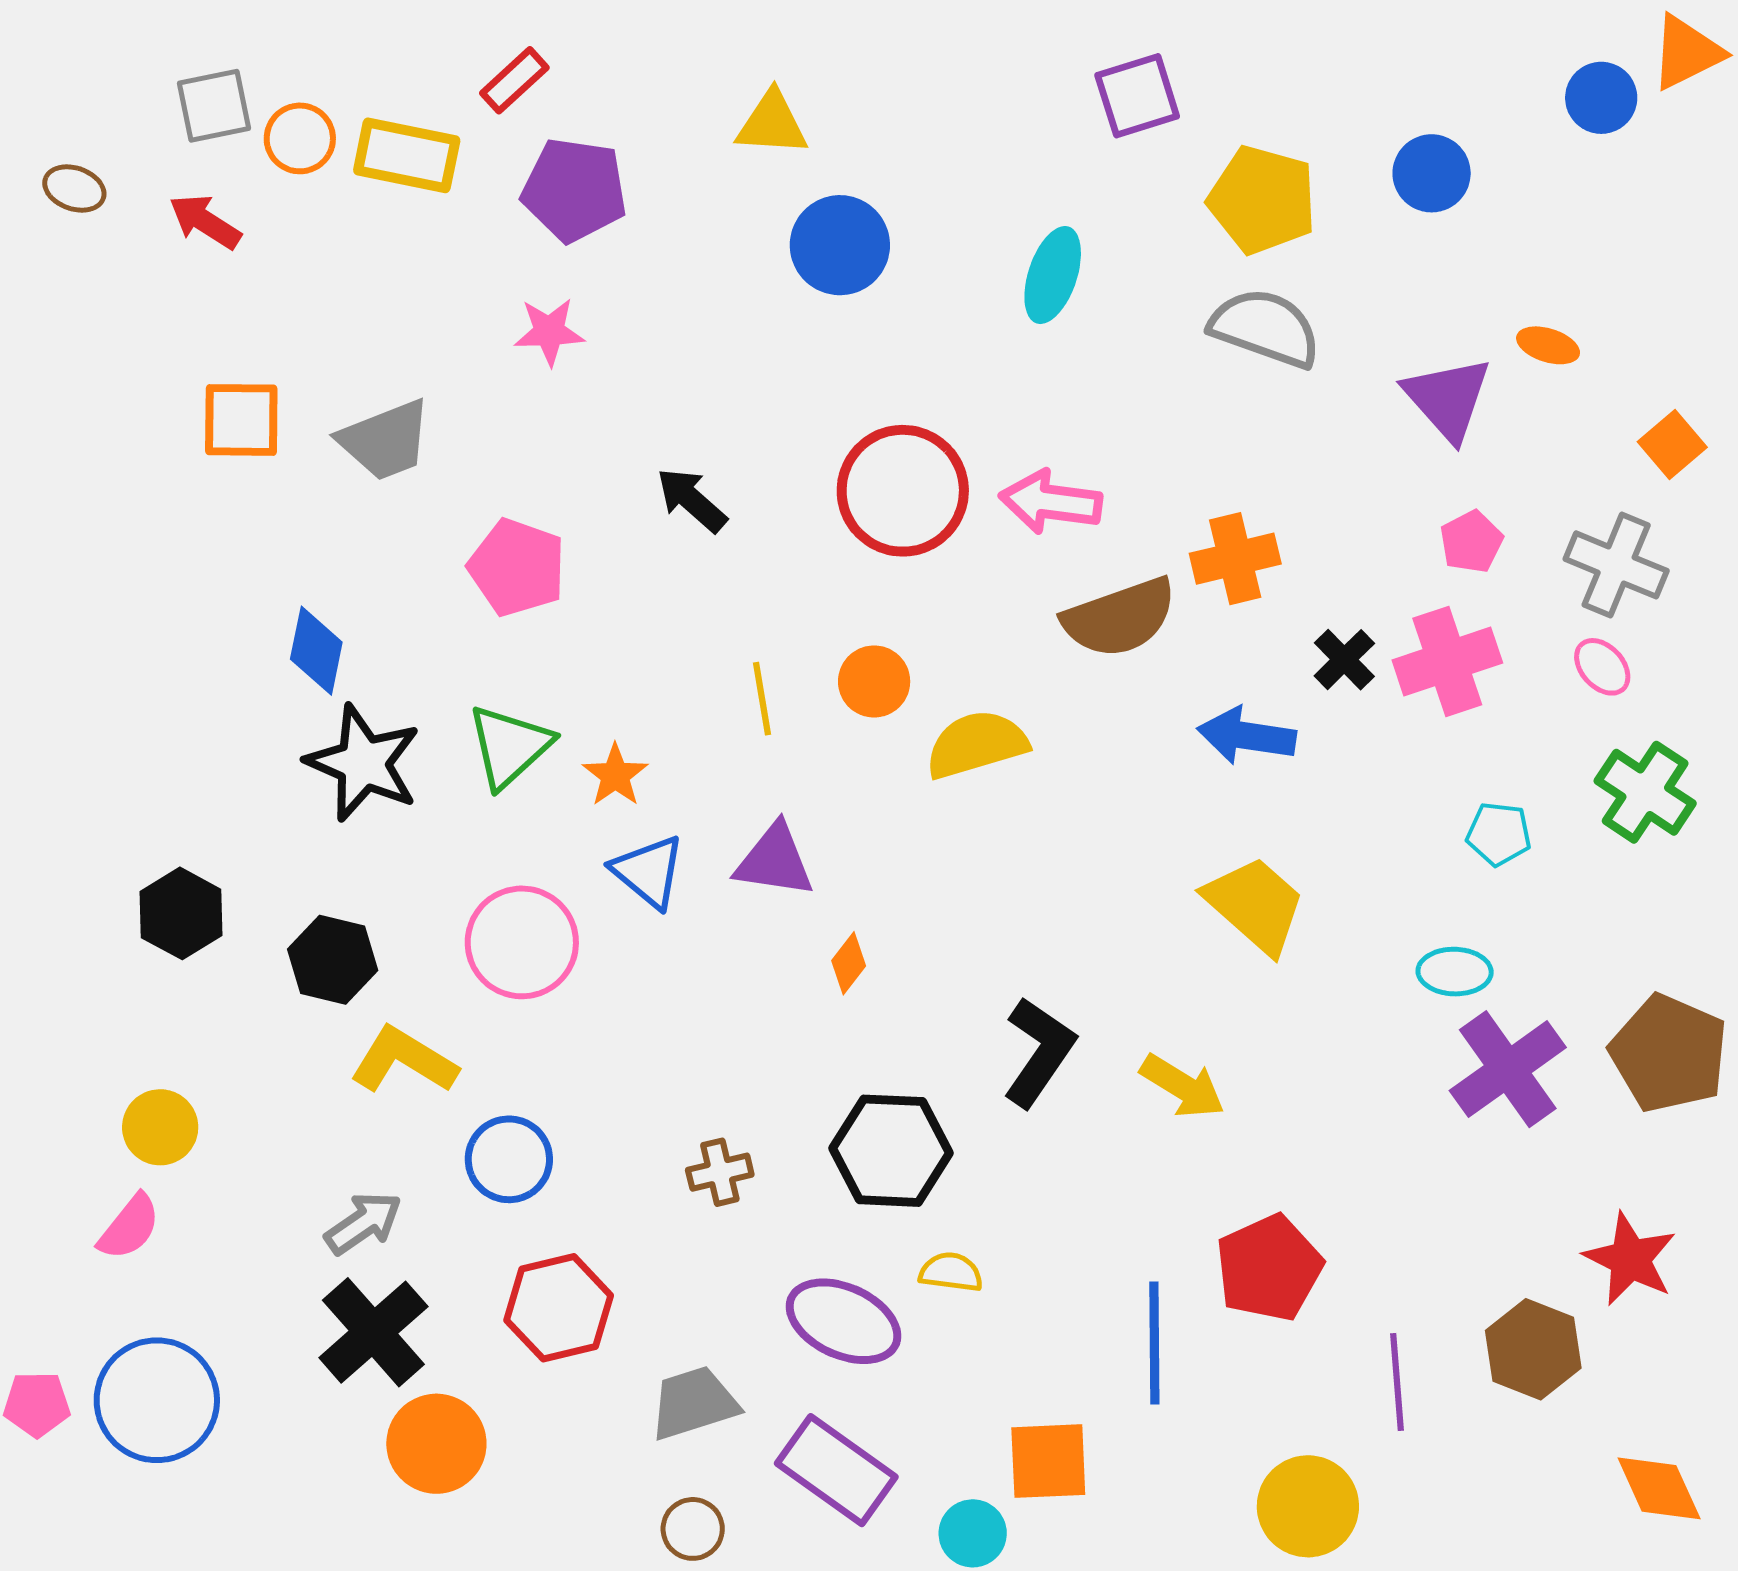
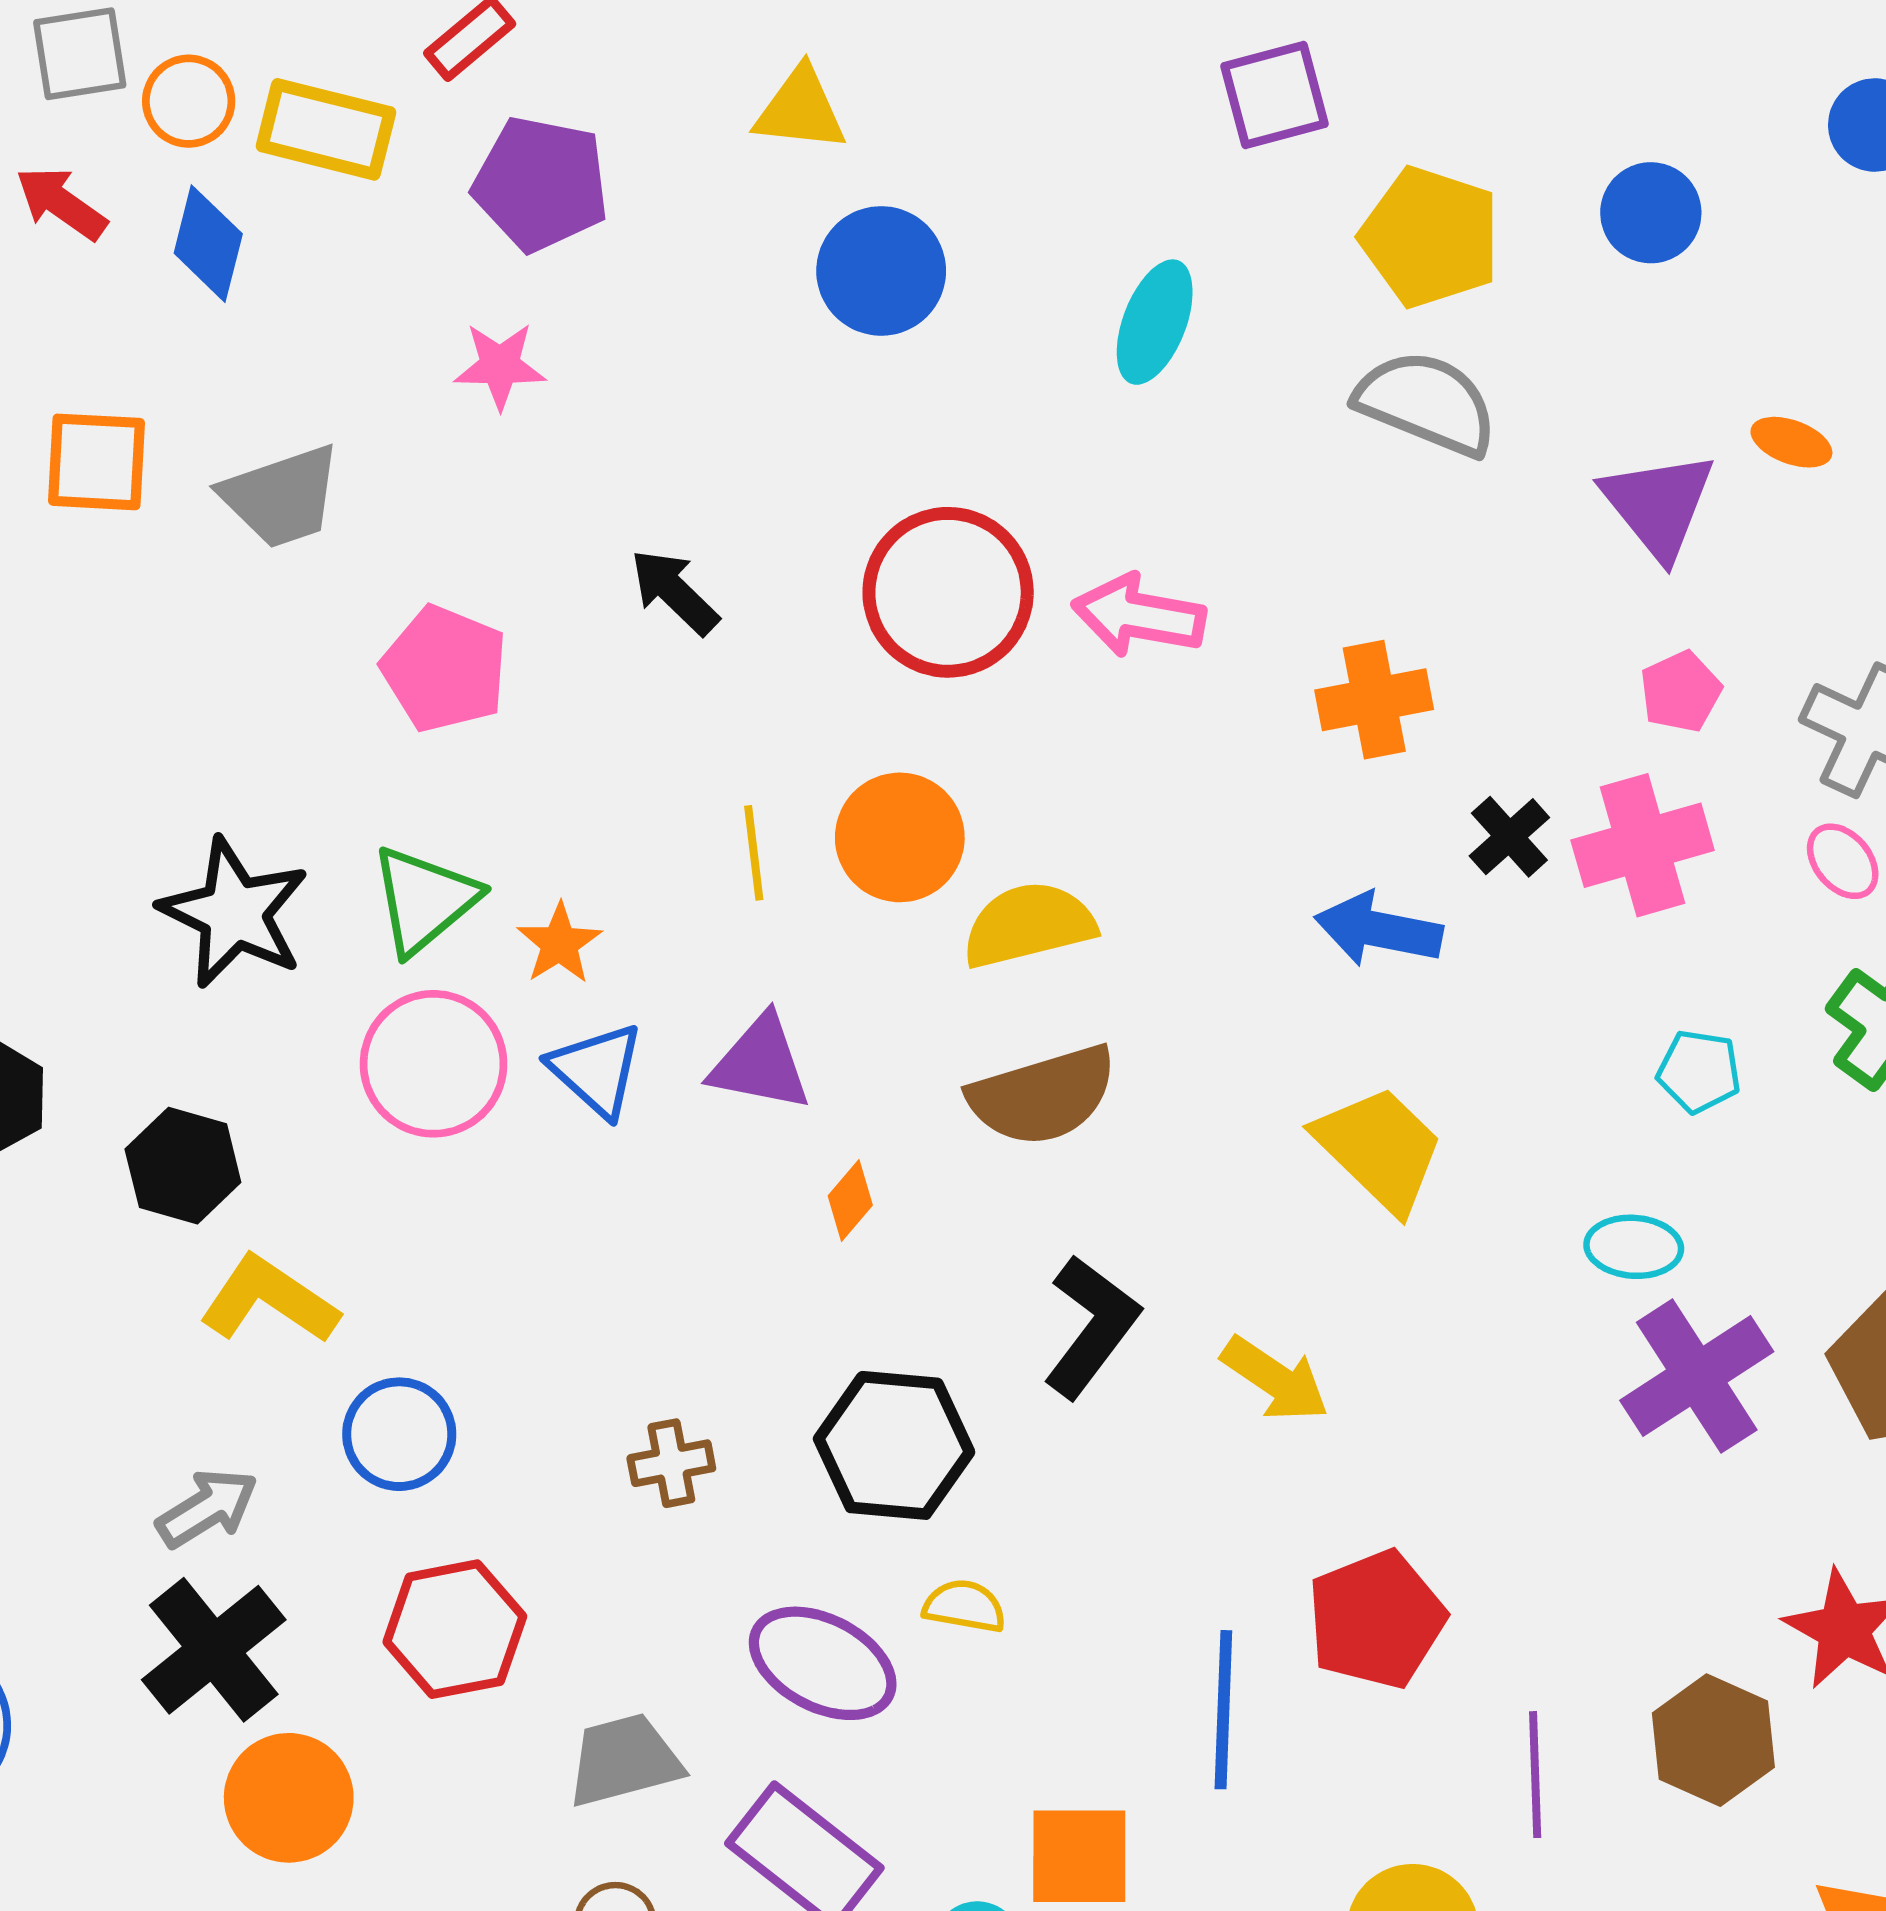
brown semicircle: (1120, 618) -> (1043, 1095), moved
blue diamond: (316, 651) -> (208, 244), moved
orange circle: (874, 681) -> (900, 837), size x1.4
pink circle: (522, 942) -> (434, 1064), moved

